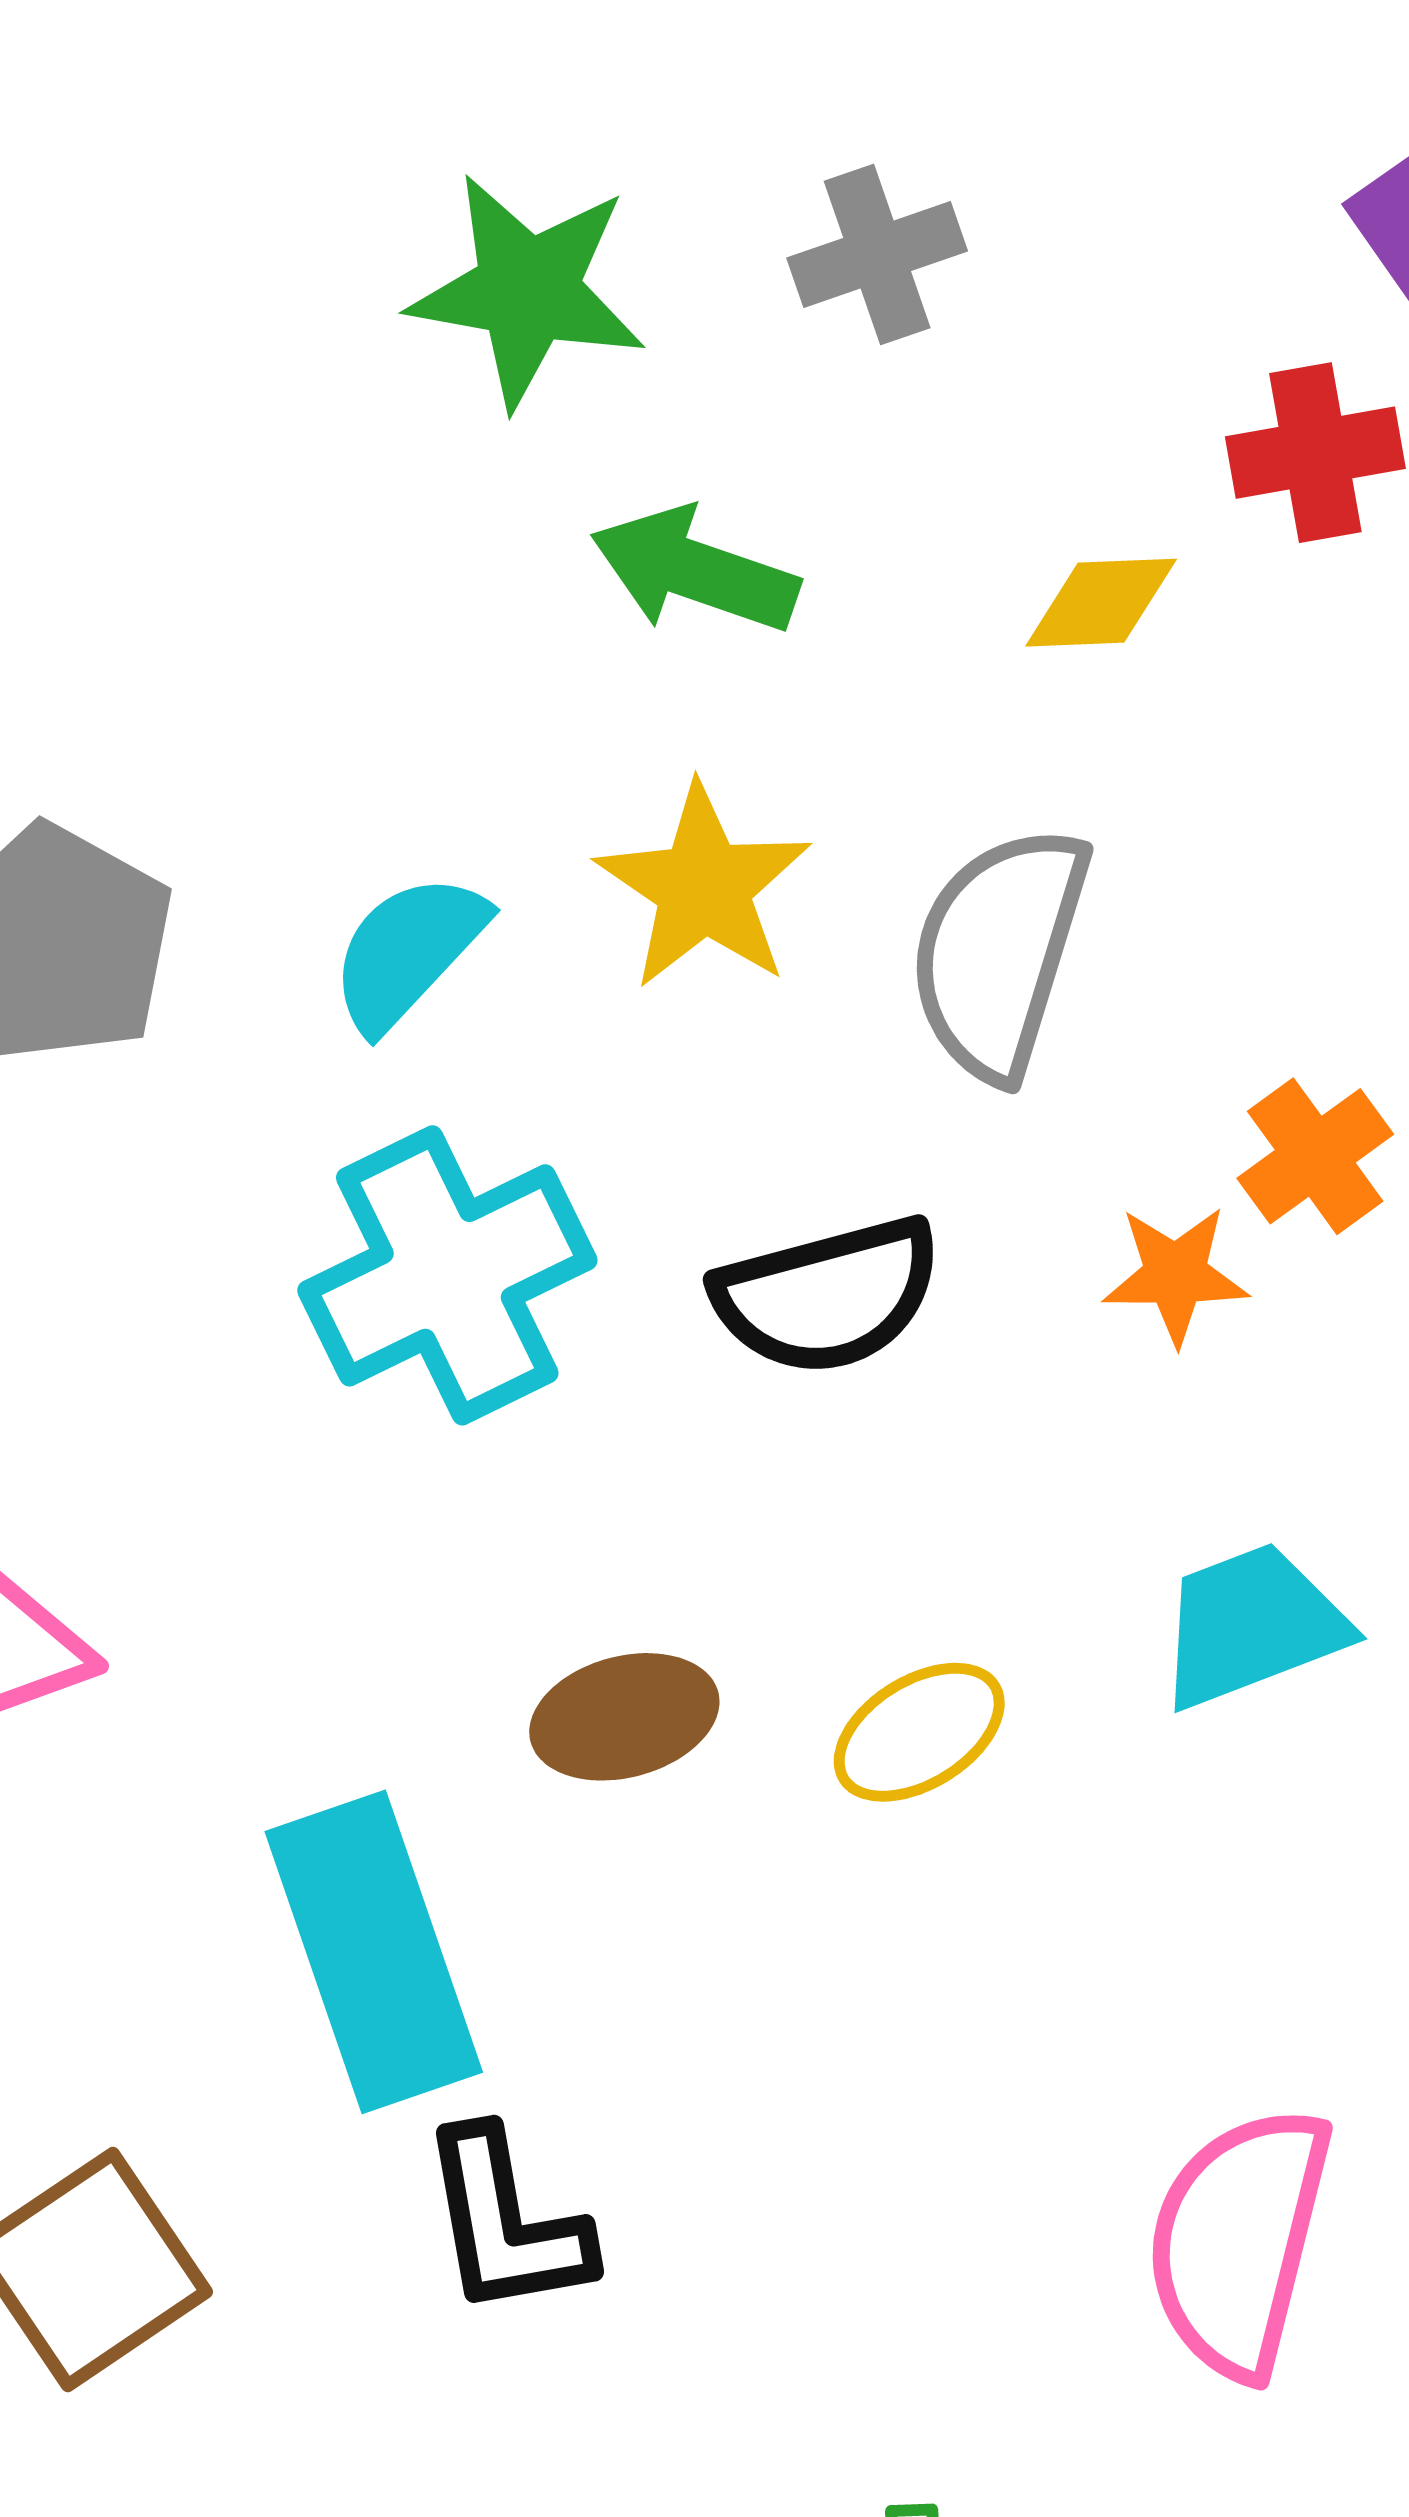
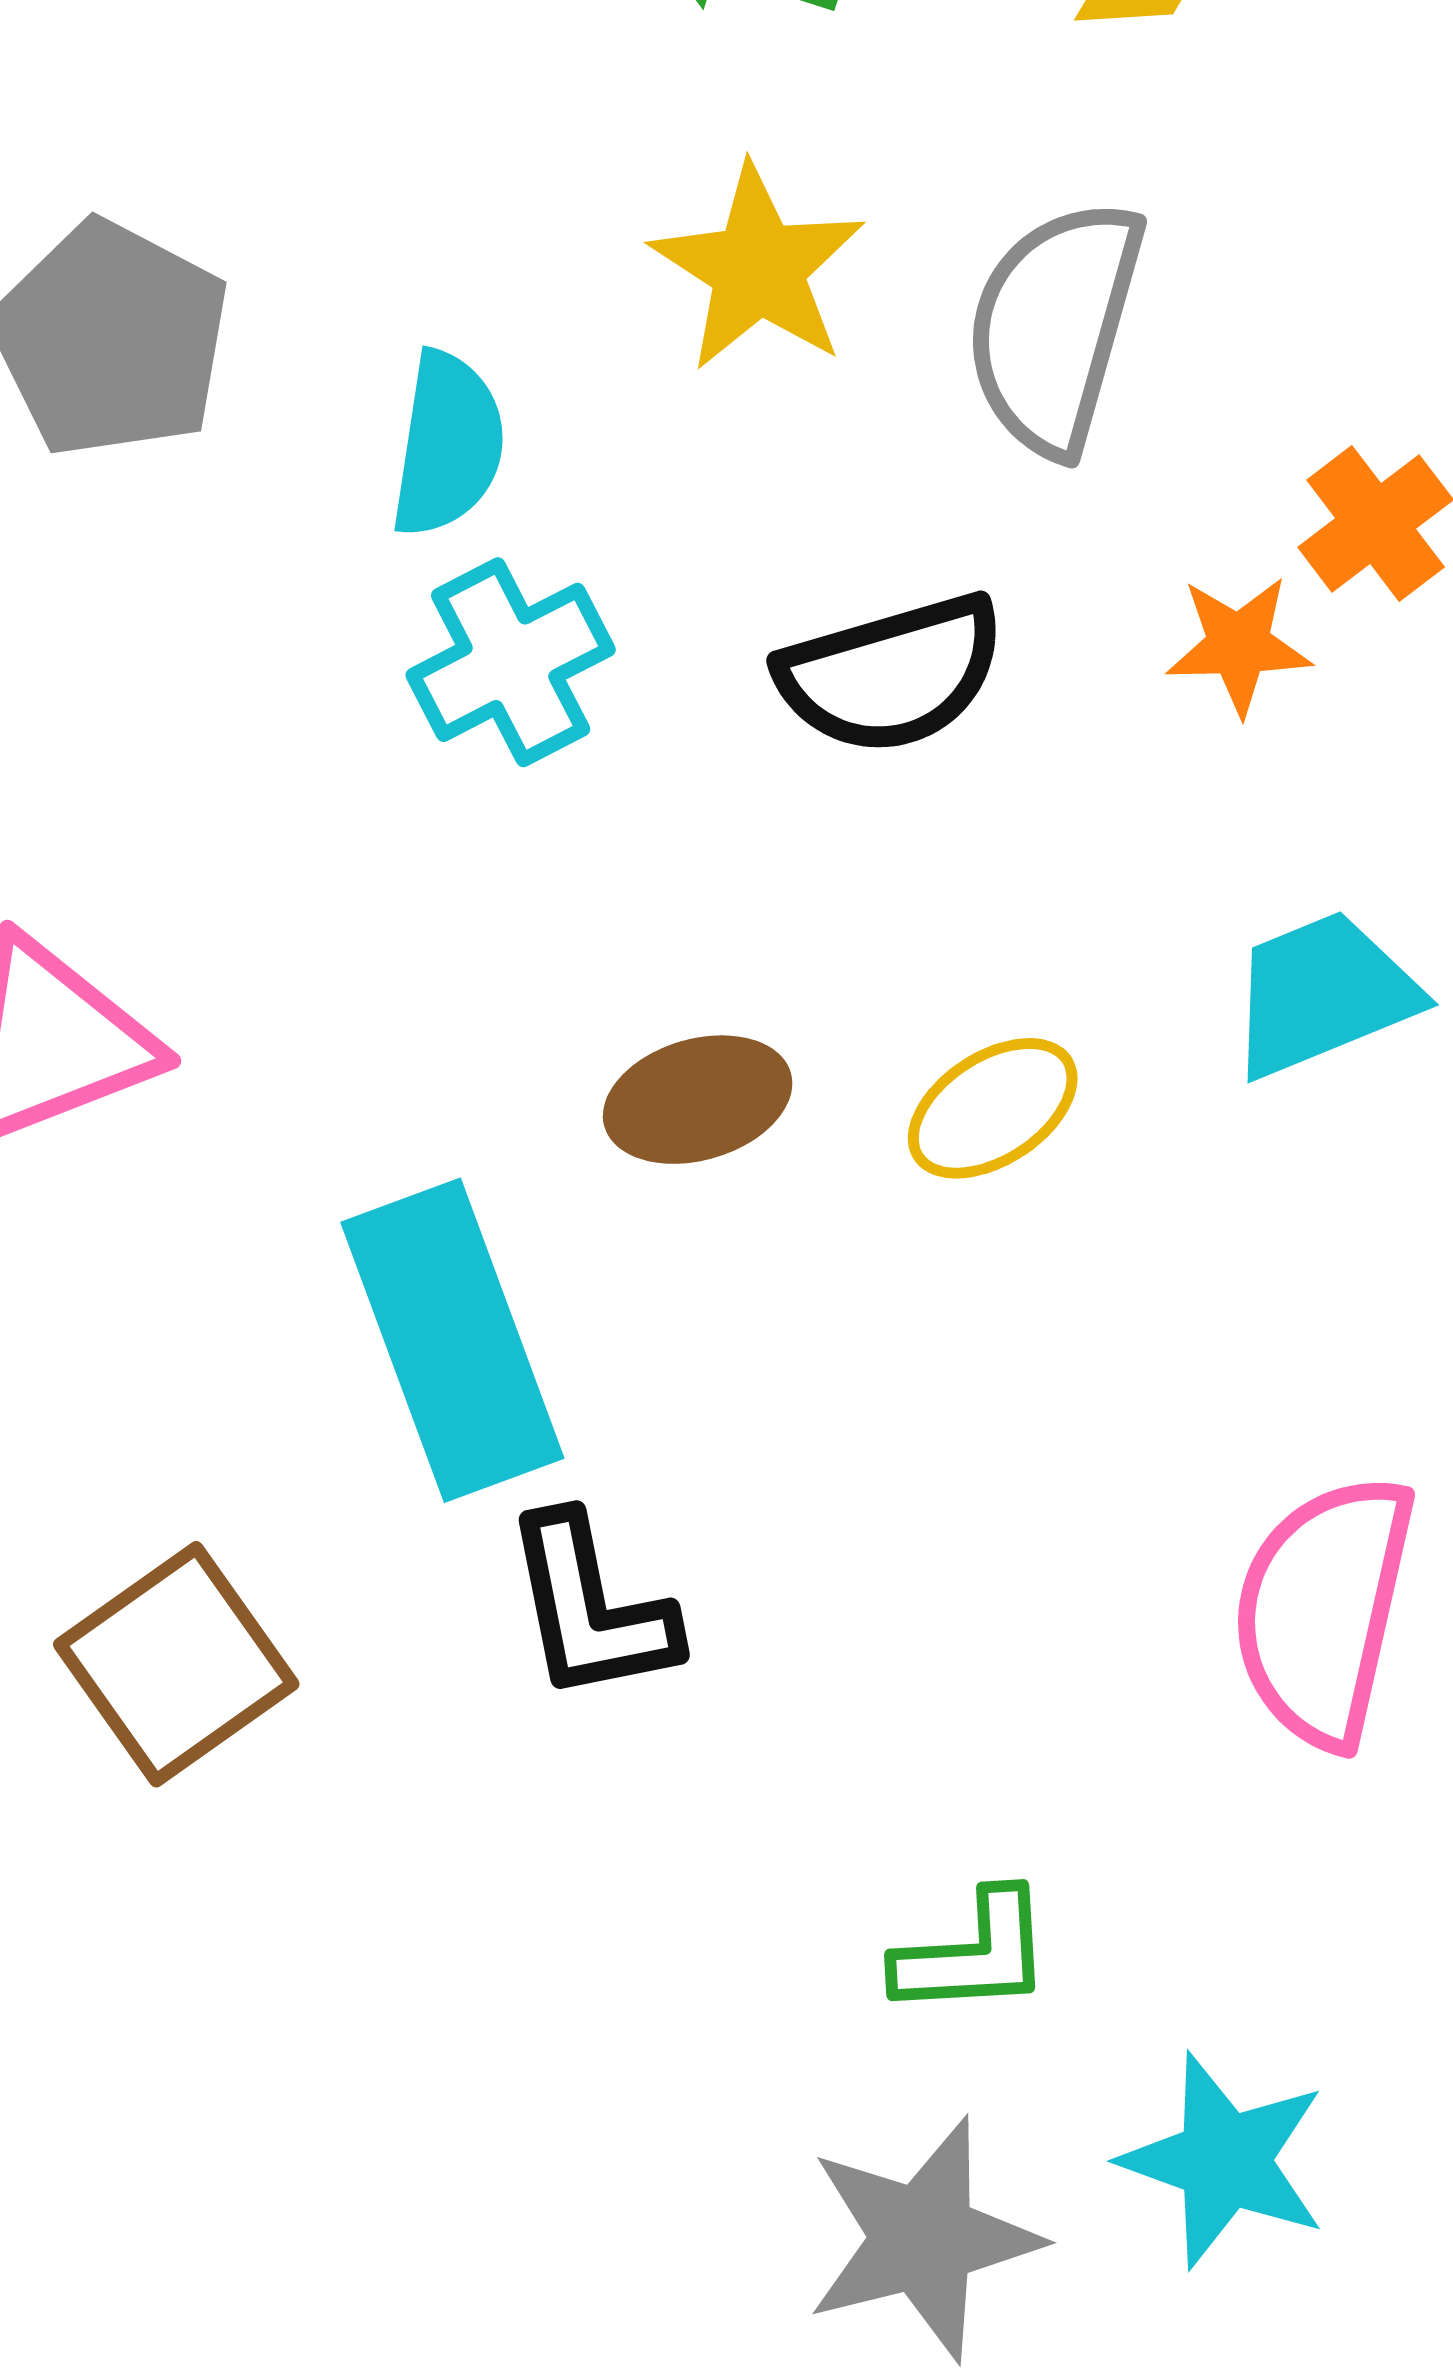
cyan semicircle: (408, 952) -> (448, 444), moved, turned 147
cyan cross: (447, 1275) -> (511, 662), size x0.7

